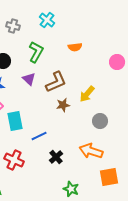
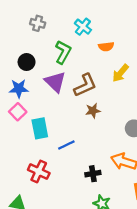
cyan cross: (47, 20) -> (83, 27), moved
purple triangle: (29, 79) -> (55, 82), size x1.5
yellow arrow: (87, 94) -> (121, 73), moved
black cross: (56, 157) -> (93, 174), moved, turned 32

